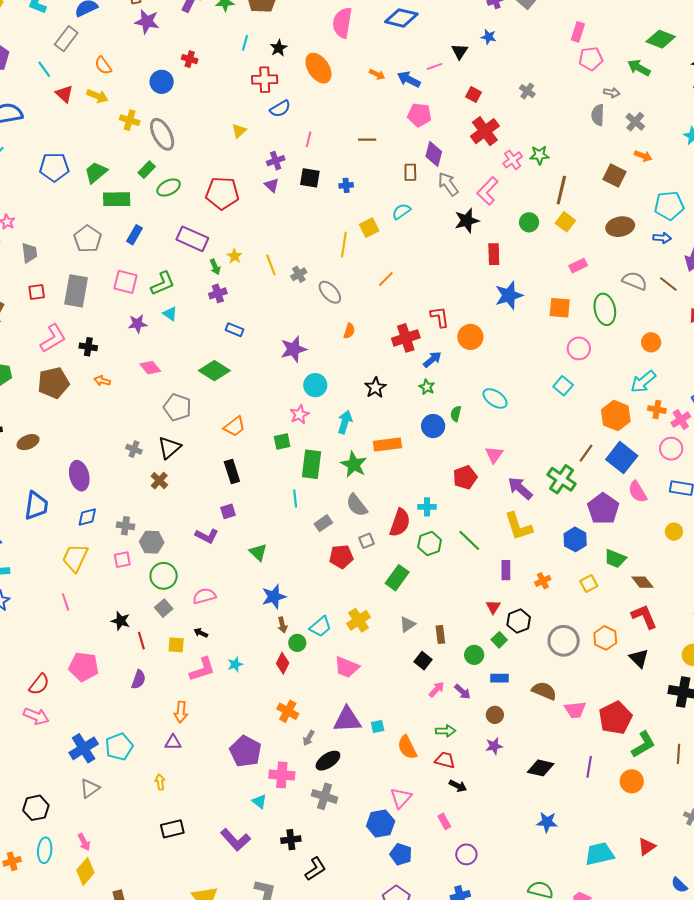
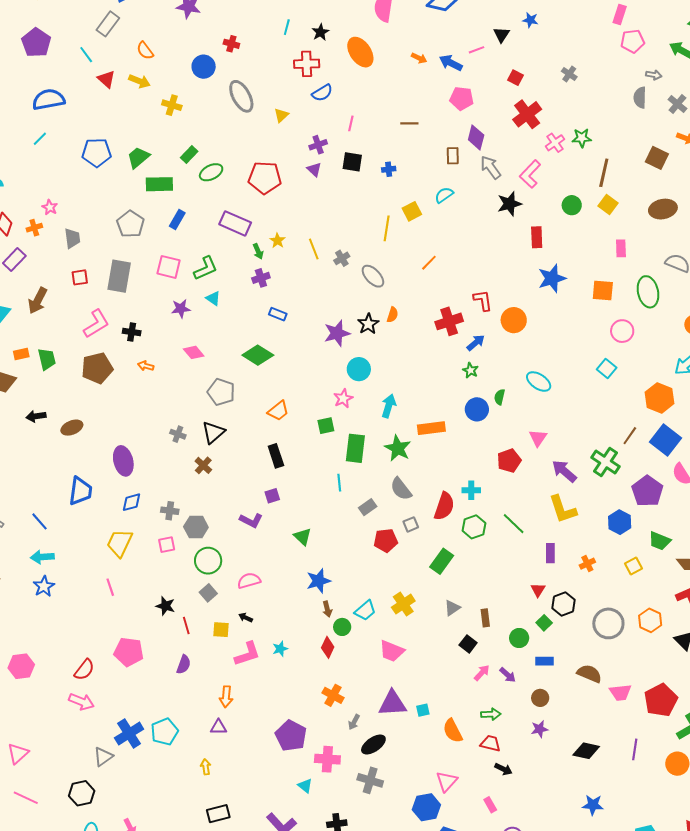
gray ellipse: (162, 134) -> (241, 96), moved
pink rectangle: (578, 266) -> (621, 248), turned -66
black star: (375, 388) -> (368, 324), moved
gray triangle: (90, 788) -> (103, 757), moved

